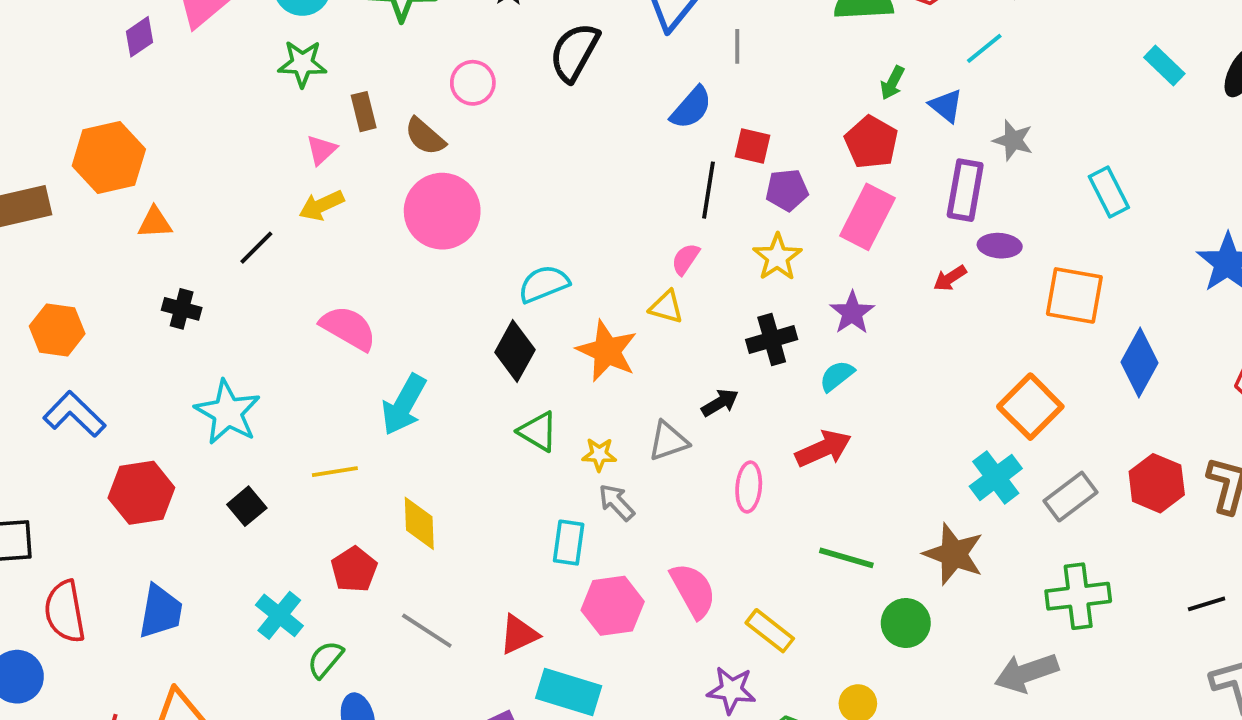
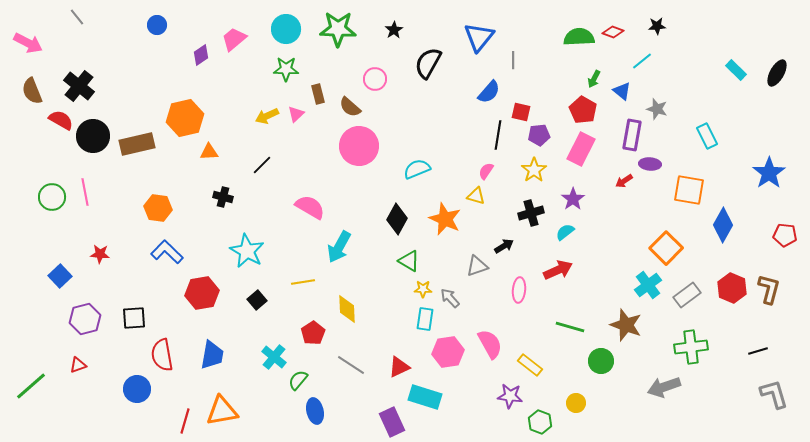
yellow arrow: (321, 205) -> (267, 116), moved
cyan semicircle: (544, 284) -> (417, 169), moved
yellow star: (599, 454) -> (423, 289), moved

